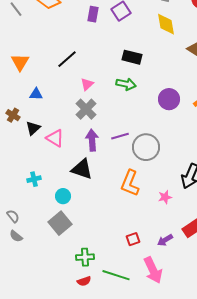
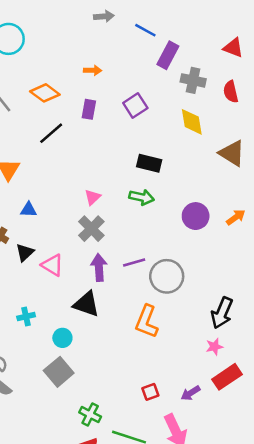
purple rectangle: (93, 14) -> (89, 109), moved
black line: (67, 59) -> (51, 133), moved
pink star: (165, 197) -> (214, 347), moved
green cross: (85, 257) -> (90, 414), turned 30

